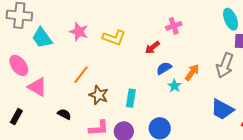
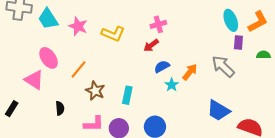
pink cross: (174, 26) -> (158, 24), moved
cyan trapezoid: (42, 38) -> (48, 19), moved
pink ellipse: (19, 65) -> (49, 58), moved
gray arrow: (225, 65) -> (223, 66), turned 110
black semicircle: (64, 114) -> (60, 108), turned 56

